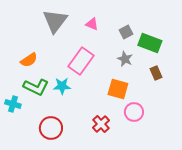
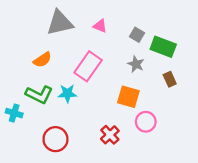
gray triangle: (55, 21) -> (60, 23), turned 40
gray square: (126, 32) -> (137, 35), turned -32
orange semicircle: (29, 60) -> (42, 60), moved

